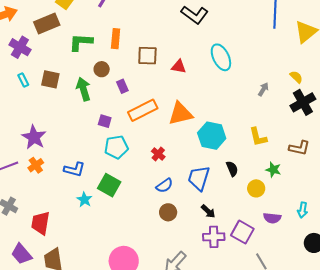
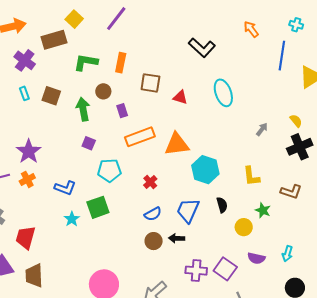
purple square: (105, 121) -> (89, 143), moved
green square: (109, 185) -> (98, 207), turned 35
black arrow: (208, 211) -> (177, 238), moved, turned 133

